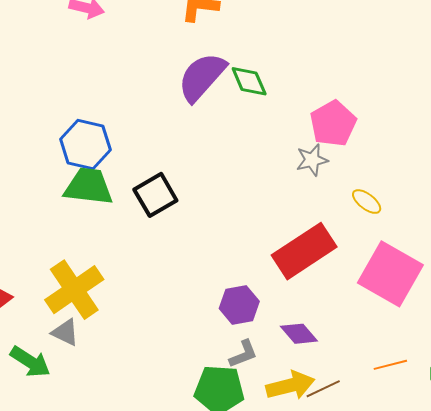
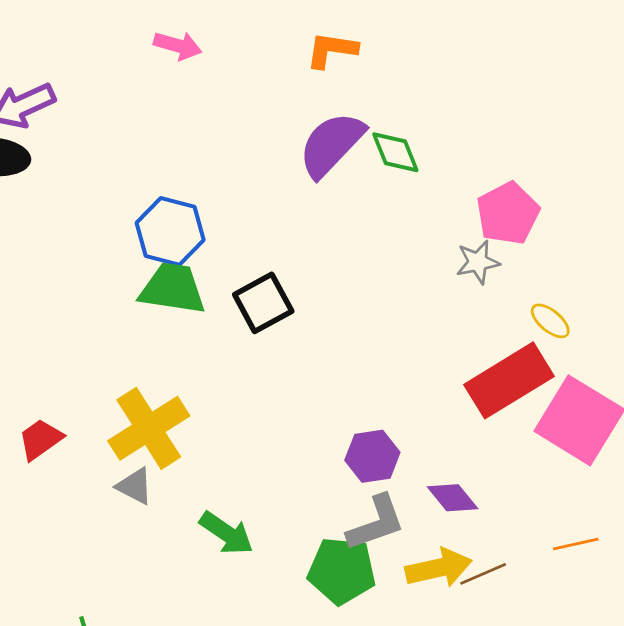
red rectangle: (304, 251) -> (509, 380), moved
gray L-shape: (243, 354) -> (376, 523), size x1.5
green arrow: (30, 362) -> (226, 533), moved

